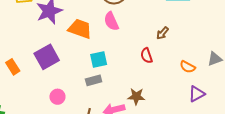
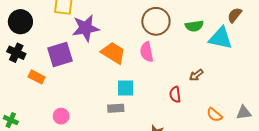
purple square: (47, 57) -> (60, 55), moved
orange rectangle: (13, 67) -> (37, 77), turned -42
pink circle: (57, 97) -> (61, 116), moved

